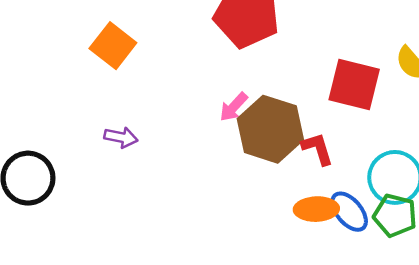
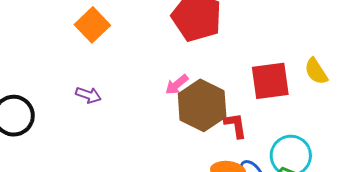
red square: (354, 84) -> (270, 81), turned -30

